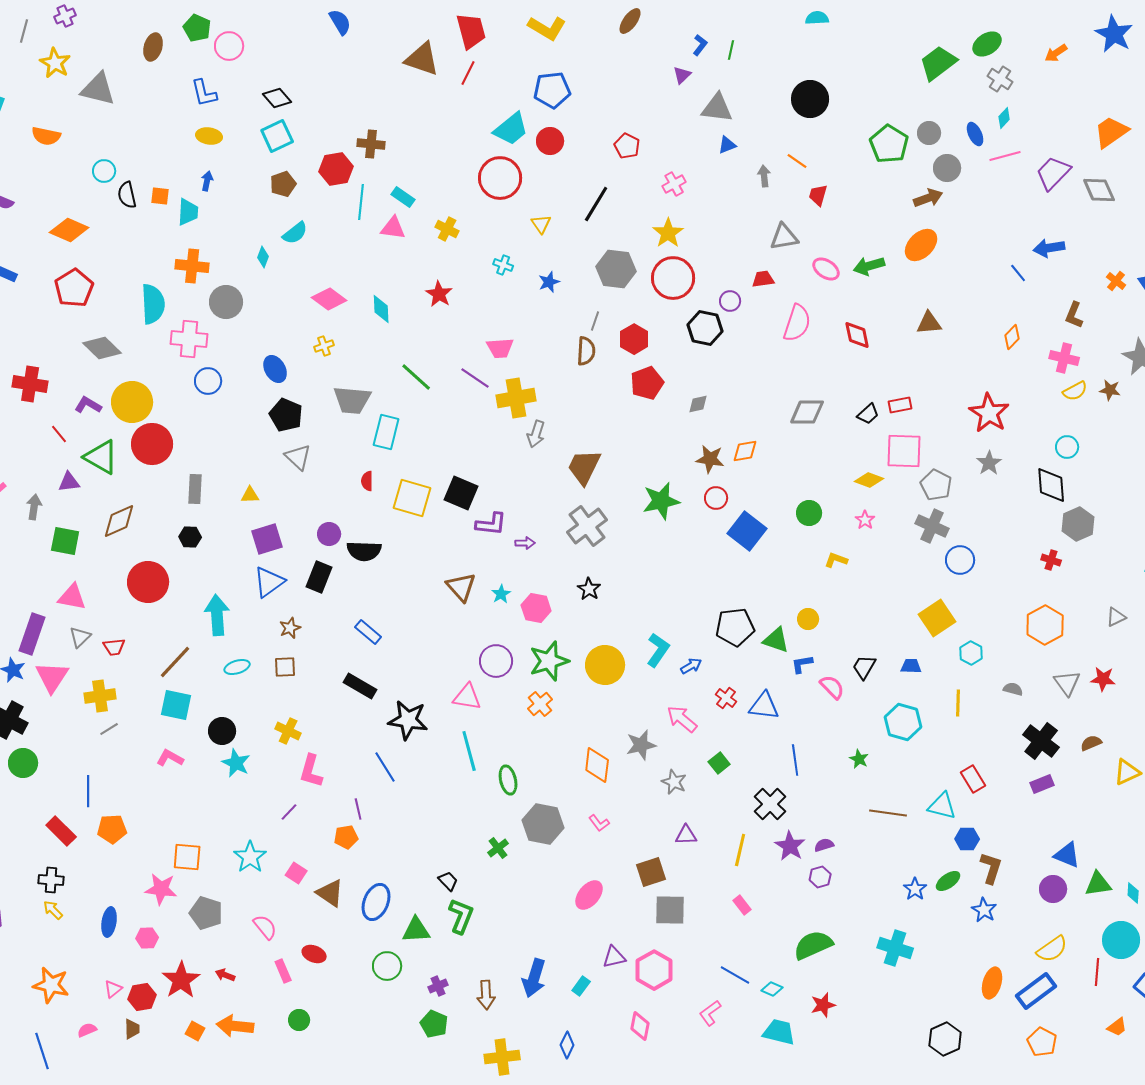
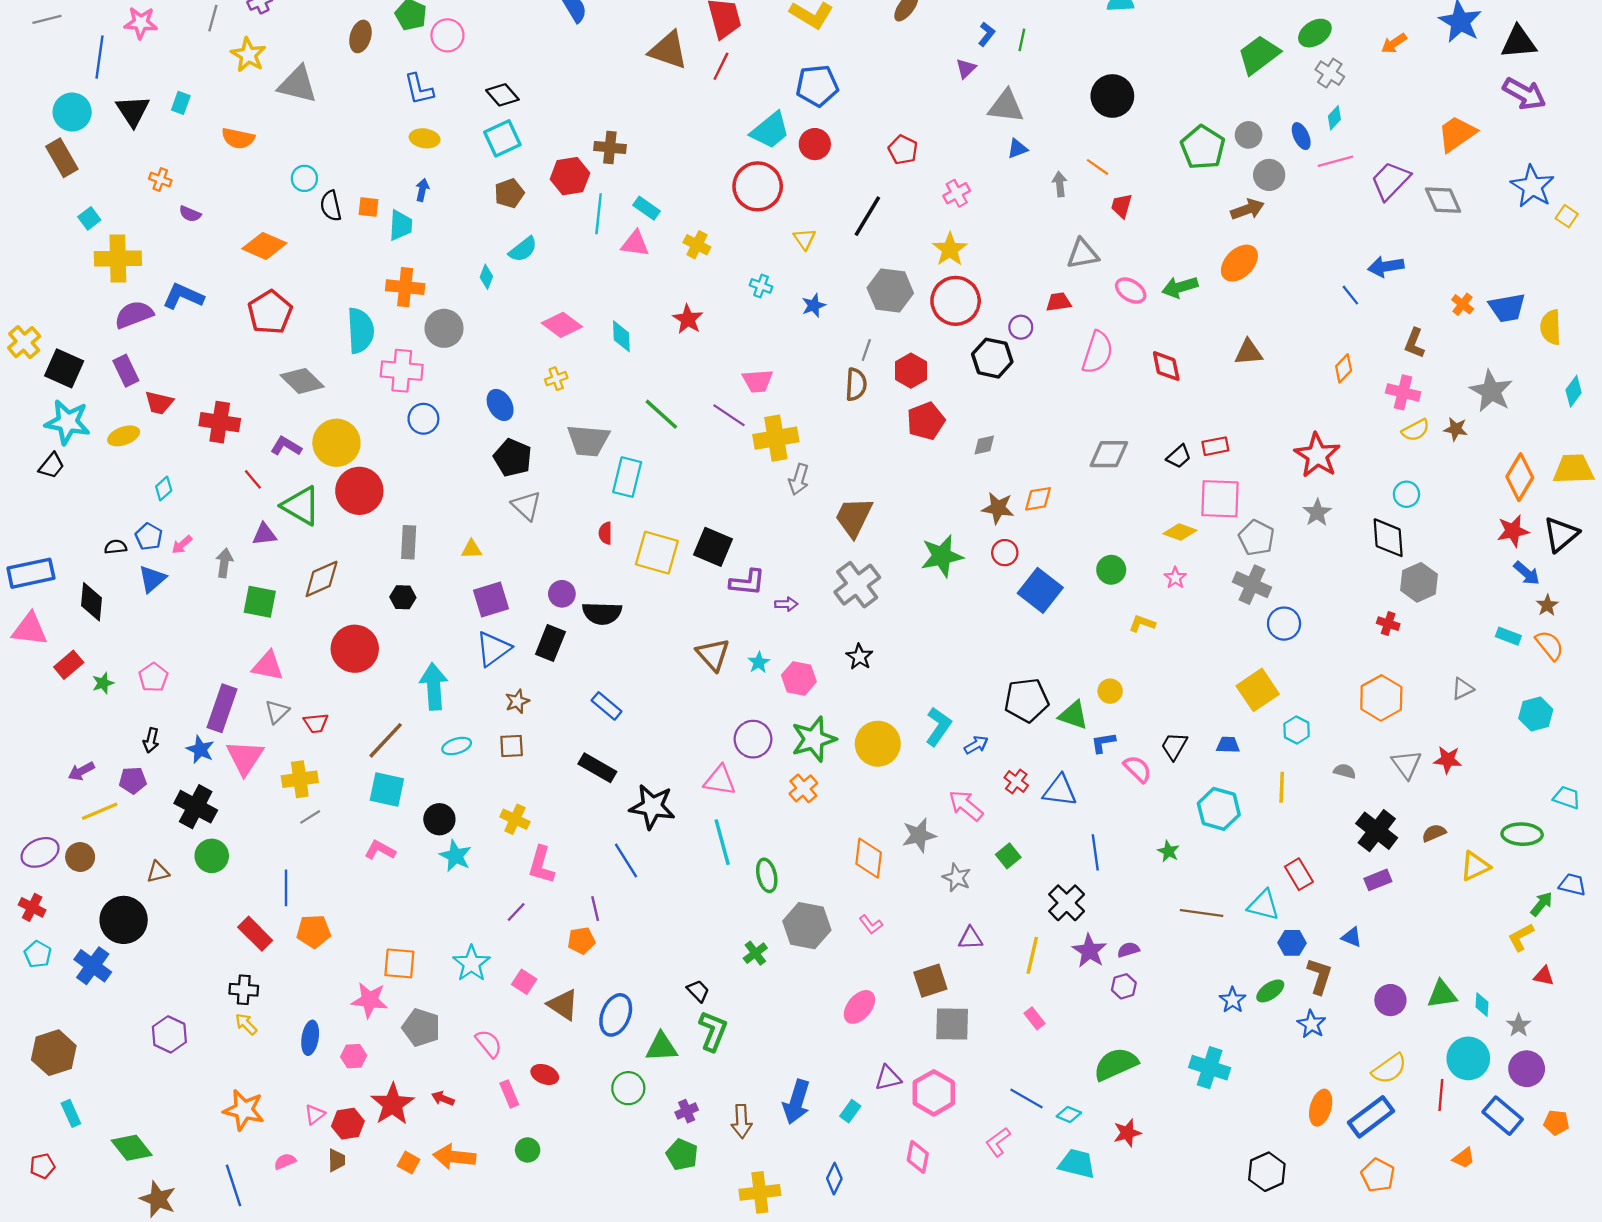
blue triangle: (1067, 855) -> (1352, 937), moved, size x0.7

